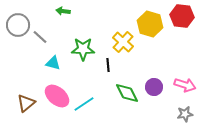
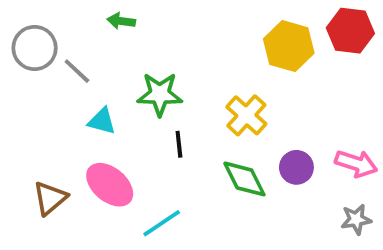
yellow cross: (123, 42) -> (246, 115), moved
black line: (108, 65) -> (179, 144), moved
cyan line: (84, 104) -> (162, 223), moved

